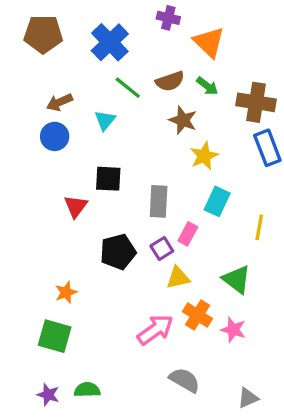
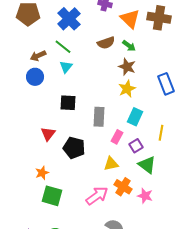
green line: (128, 88) -> (63, 47), moved
brown cross: (256, 102) -> (159, 18), moved
brown star: (183, 120) -> (127, 67), moved
red triangle: (76, 206) -> (48, 134), moved
purple square: (162, 248) -> (136, 146), moved
black pentagon: (118, 252) -> (74, 148), turned 30
green square: (55, 336) -> (52, 196), moved

